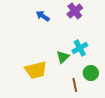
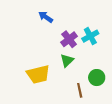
purple cross: (75, 11) -> (69, 39), moved
cyan cross: (80, 48) -> (90, 36), moved

